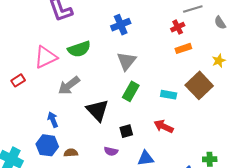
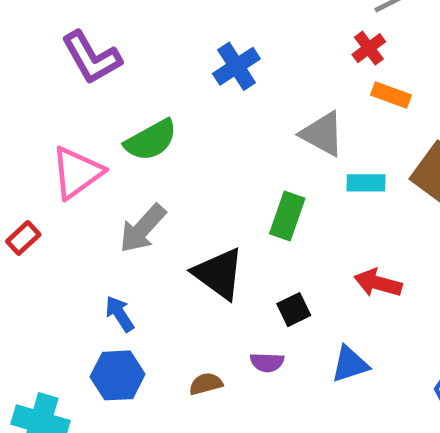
orange rectangle: (183, 48) -> (391, 95), turned 49
gray triangle: (127, 61) -> (322, 134), moved, turned -30
cyan rectangle: (169, 95) -> (366, 183), moved
brown semicircle: (71, 153) -> (206, 384), moved

